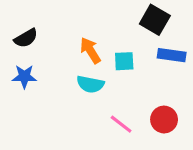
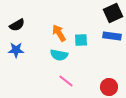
black square: (155, 20) -> (113, 13), moved, turned 36
red circle: (164, 120) -> (109, 87), moved
pink line: (121, 124) -> (66, 81), moved

